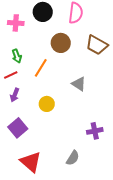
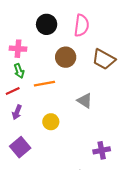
pink cross: (16, 23) -> (18, 49), moved
orange line: (41, 68) -> (44, 84), turned 48

